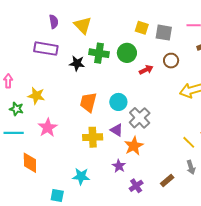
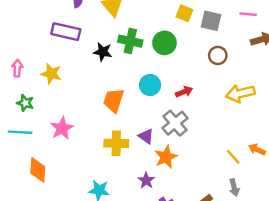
red arrow: (146, 70) -> (184, 92), moved
yellow star: (36, 96) -> (51, 74), moved
cyan circle: (118, 102) -> (150, 85), moved

